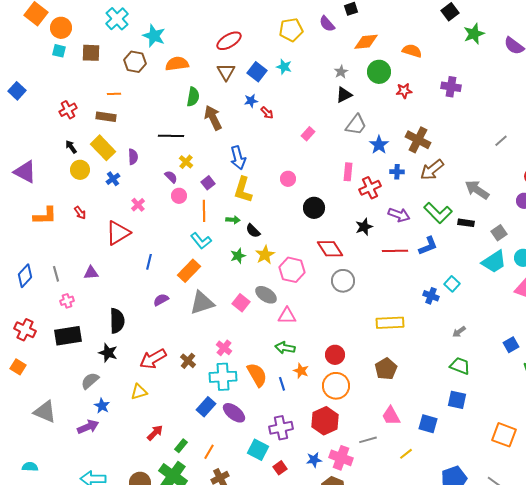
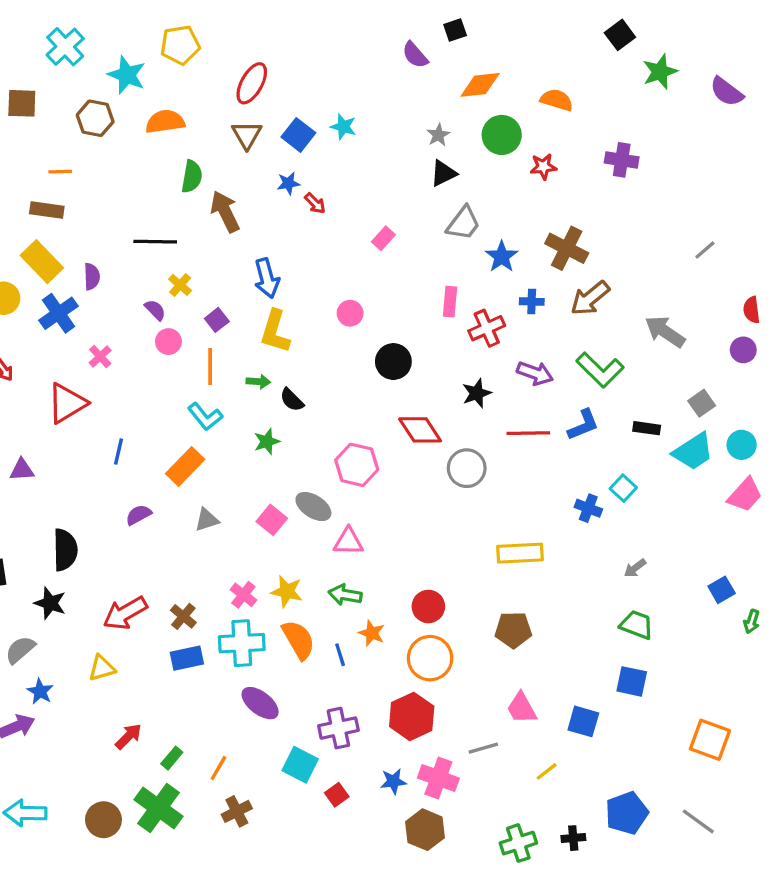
yellow pentagon: (291, 30) -> (180, 45), moved
red ellipse: (229, 41) -> (252, 83), turned -30
blue cross: (113, 179) -> (58, 313), size x1.6
black rectangle: (466, 223) -> (647, 428), moved
yellow star: (265, 255) -> (287, 591), moved, turned -30
gray circle: (343, 281) -> (467, 468), moved
gray triangle: (202, 303) -> (207, 520), size x0.6
brown pentagon: (386, 369) -> (513, 630), turned 30
blue rectangle: (206, 407) -> (187, 658), moved, turned 36

